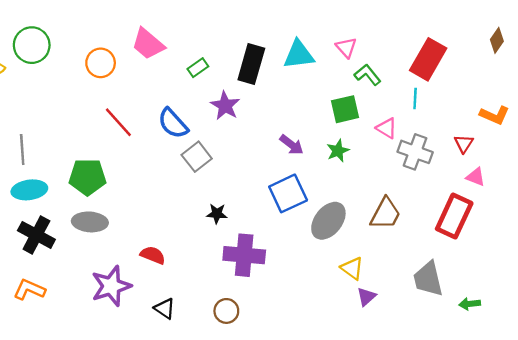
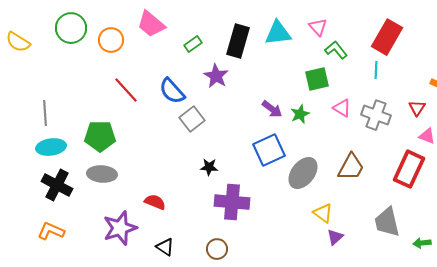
green circle: (32, 45) -> (71, 28), moved
pink triangle: (387, 128) -> (342, 108), moved
green star: (338, 151) -> (300, 114), moved

